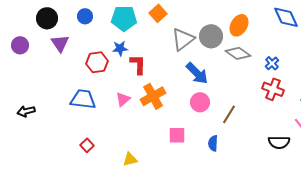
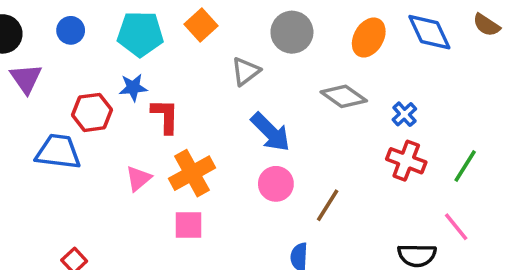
orange ellipse: (239, 25) -> (369, 37), moved
gray circle: (211, 36) -> (292, 32), moved
gray triangle: (183, 39) -> (246, 71), size x0.7
blue trapezoid: (83, 99) -> (58, 152), moved
pink square: (177, 135) -> (188, 225), moved

